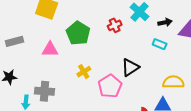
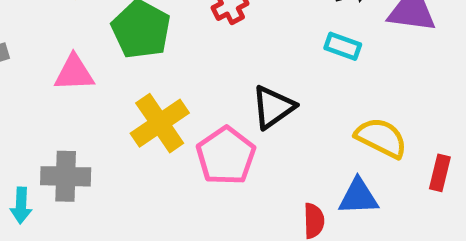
yellow cross: (84, 72) -> (160, 123), size x1.6
yellow semicircle: (173, 82) -> (381, 138), turned 30

